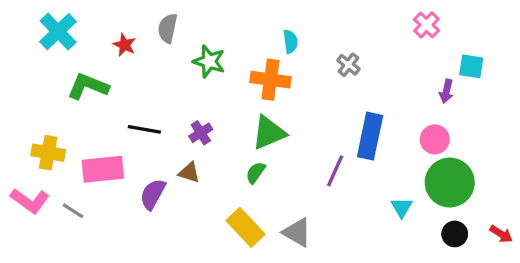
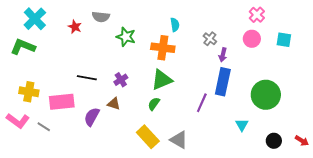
gray semicircle: (168, 28) -> (101, 17), turned -96
green L-shape: (88, 86) -> (23, 47), moved
purple arrow: (446, 91) -> (223, 55), moved
pink circle: (435, 139) -> (252, 39), moved
green circle: (450, 183) -> (266, 95), moved

